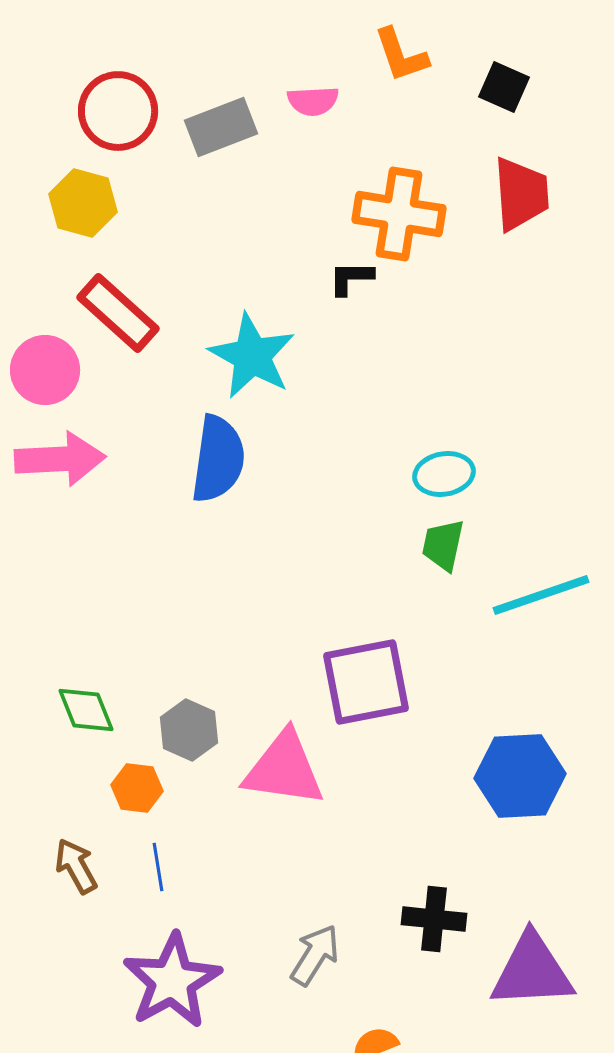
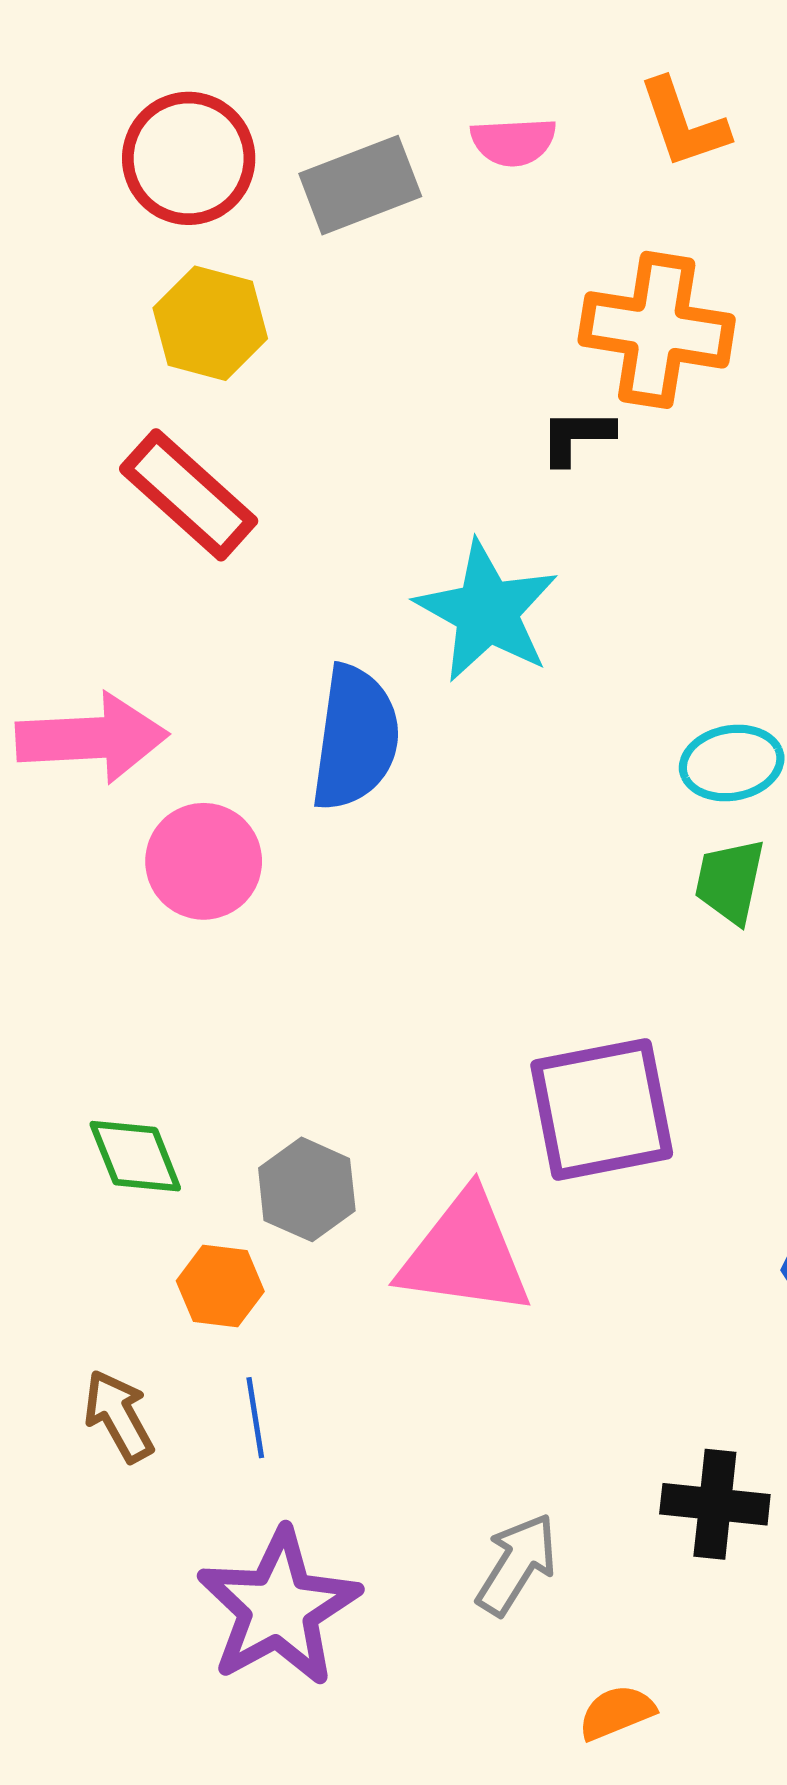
orange L-shape: (401, 55) -> (683, 123), moved
yellow hexagon: (83, 203) -> (210, 323), moved
cyan star: (252, 356) -> (487, 611), moved
pink circle: (45, 370) -> (204, 861), moved

